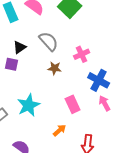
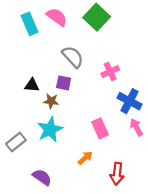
black triangle: (20, 47) -> (32, 85), moved, turned 40
purple square: (12, 64) -> (64, 83), moved
brown star: (55, 68) -> (51, 101), moved

